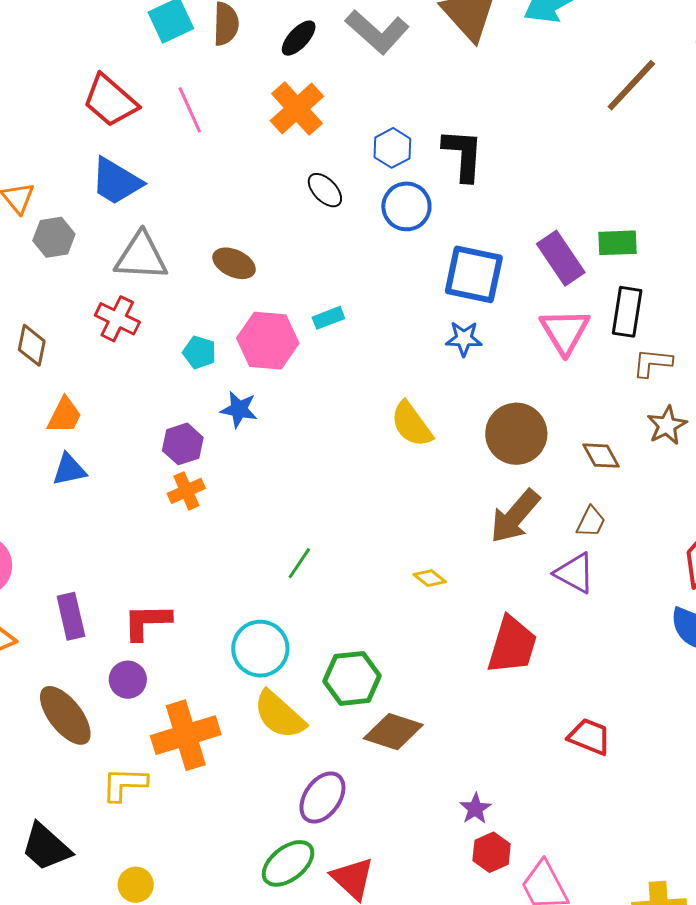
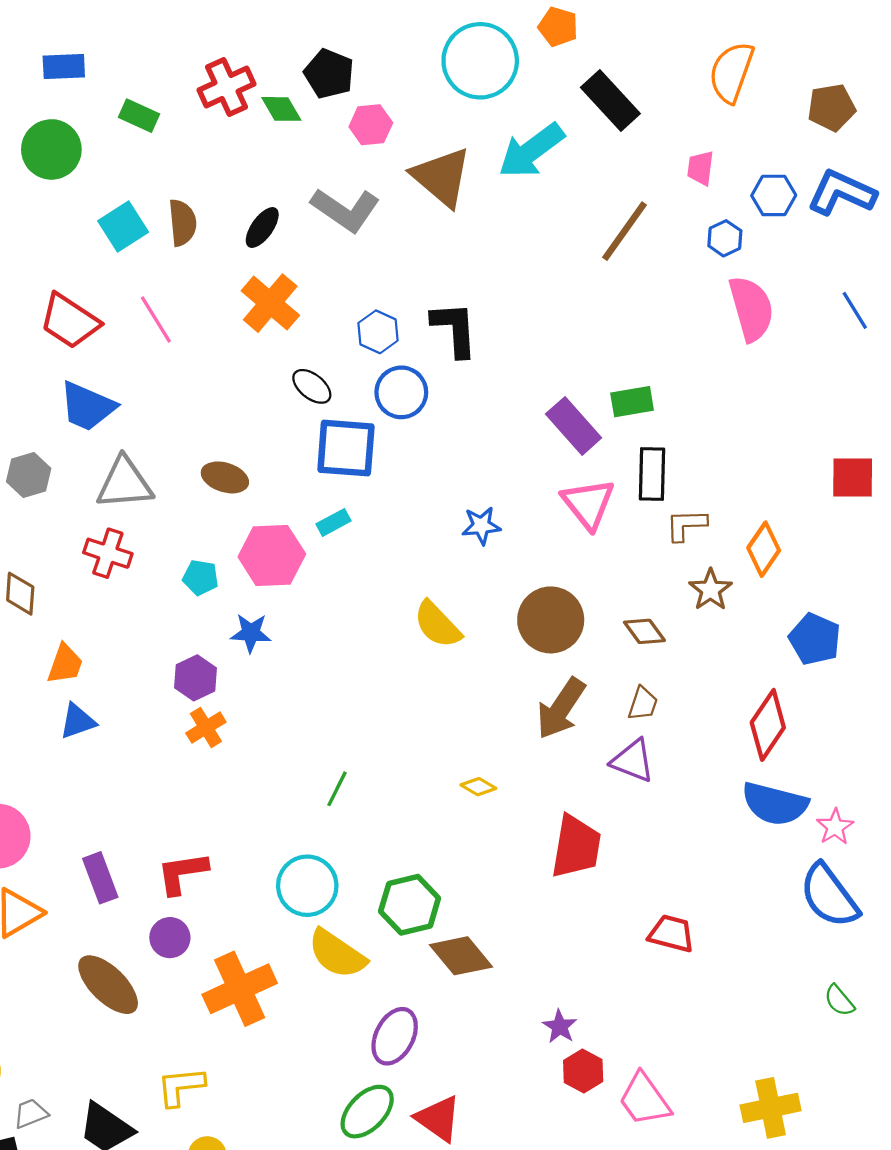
blue square: (474, 274) -> (346, 448), moved
brown diamond: (393, 732) -> (461, 956), turned 40
yellow L-shape: (124, 784) -> (181, 1087), moved

